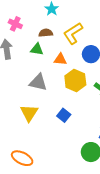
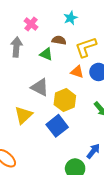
orange triangle: (60, 59) -> (77, 72), moved
yellow hexagon: (75, 80) -> (65, 100), moved
blue square: (64, 115) -> (57, 126), size x1.5

